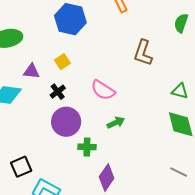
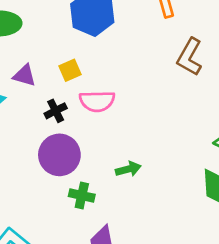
brown L-shape: (143, 53) -> (190, 57), moved
pink semicircle: (103, 90) -> (97, 101), moved, turned -45

